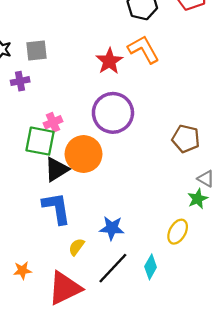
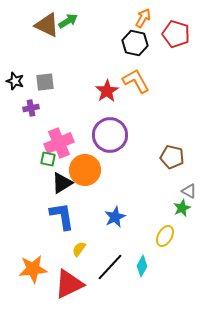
pink cross: (53, 122) -> (59, 143), size x1.8
green square: (40, 141) -> (48, 159), size x0.6
blue star: (112, 228) -> (115, 217), moved, turned -30
orange star: (22, 270) -> (33, 269), size x1.8

